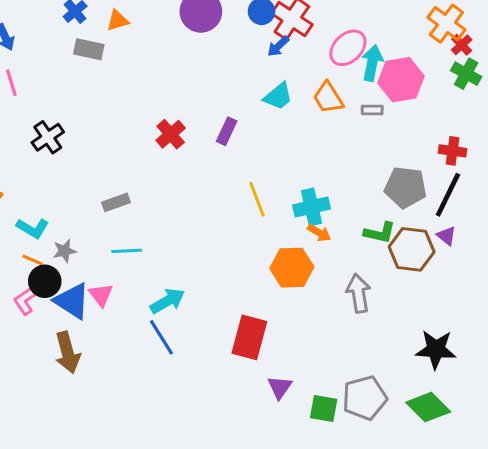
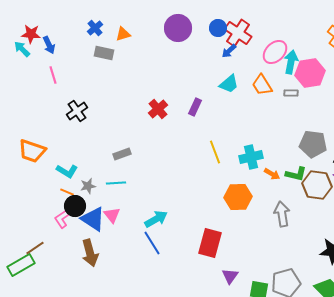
orange arrow: (319, 233) -> (272, 174), moved
cyan line: (127, 251) -> (116, 183), moved

